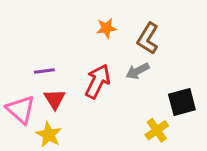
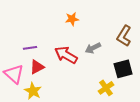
brown L-shape: (148, 38) -> (124, 36), moved
red arrow: (98, 81) -> (66, 55), turned -85
red triangle: (55, 99) -> (37, 67), turned 35

